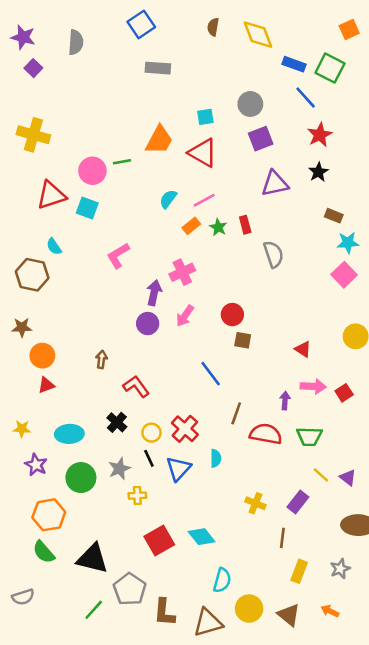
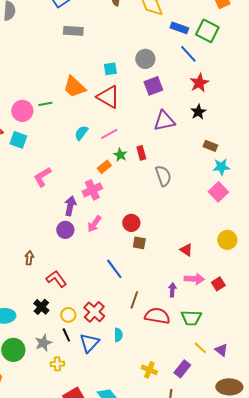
orange trapezoid: (159, 140) -> (74, 87), turned 105
orange rectangle: (191, 226) -> (104, 167), moved

